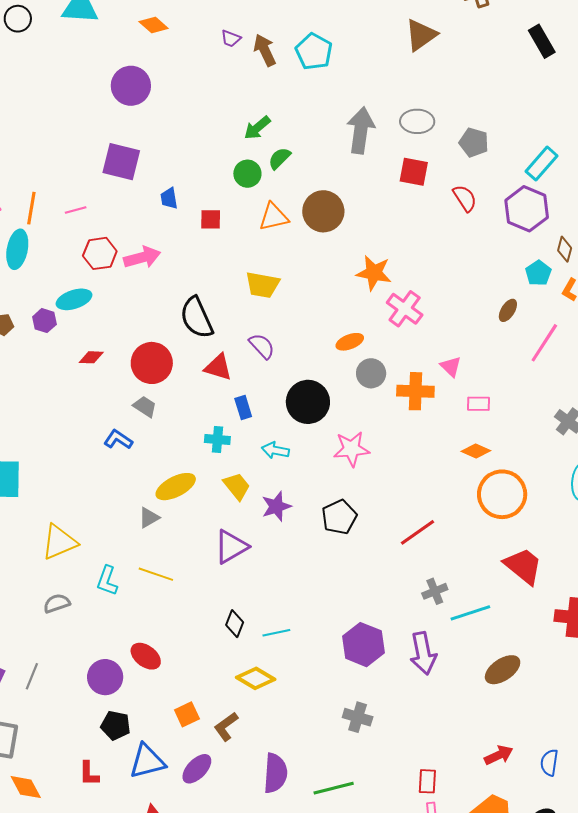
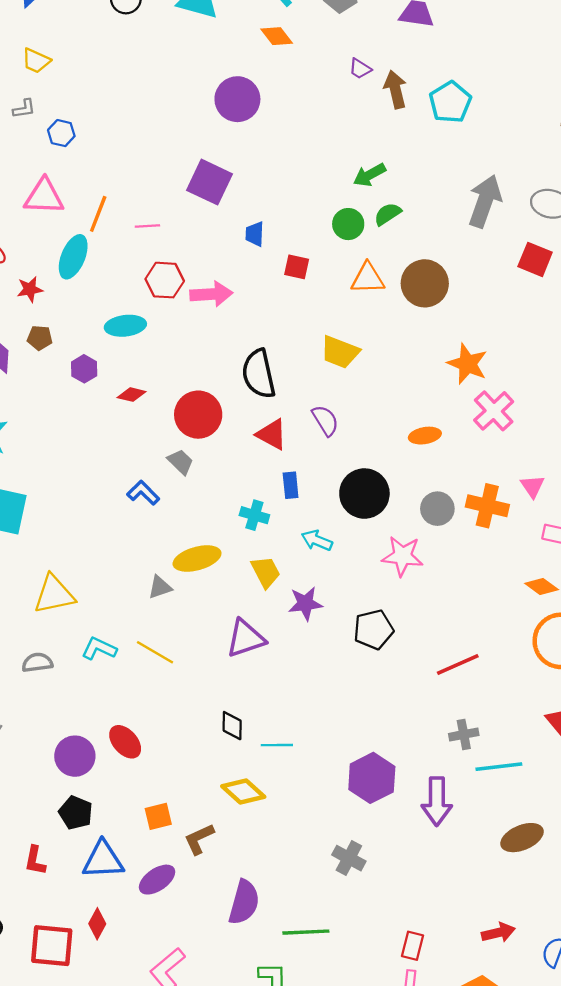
purple hexagon: (44, 321) -> (84, 369), moved
gray circle: (371, 373) -> (437, 509), moved
cyan L-shape: (107, 581) -> (99, 649), turned 84
black diamond: (235, 624) -> (232, 726), turned -32

